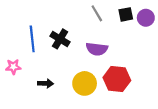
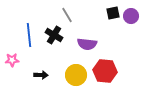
gray line: (97, 13) -> (67, 15), moved

